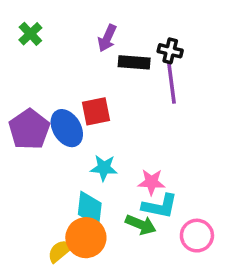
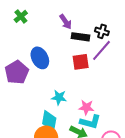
purple arrow: (107, 38) -> (66, 22), turned -63
purple line: (171, 83) -> (102, 50), turned 45
red square: (96, 111) -> (81, 62), moved
blue ellipse: (67, 128) -> (40, 58), moved

